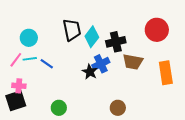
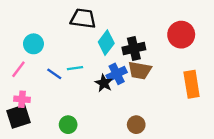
black trapezoid: (72, 30) -> (83, 18), moved, turned -70
cyan line: (30, 59) -> (75, 68), moved
brown trapezoid: (133, 62) -> (140, 70), moved

